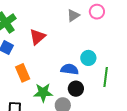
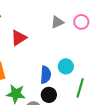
blue semicircle: (70, 69) -> (46, 75), turned 78

